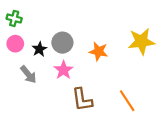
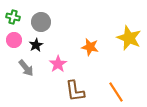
yellow star: (141, 42) -> (129, 38), turned 30
gray circle: (62, 43) -> (41, 22), moved

